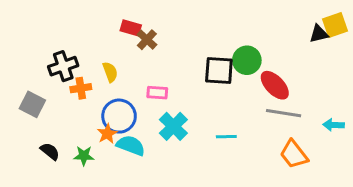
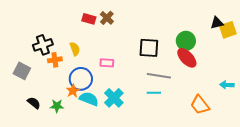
yellow square: (335, 25) -> (228, 30), moved
brown cross: (147, 40) -> (107, 18), moved
green circle: (247, 60) -> (186, 41), moved
gray line: (284, 113) -> (159, 76), moved
cyan cross: (173, 126) -> (114, 98), moved

